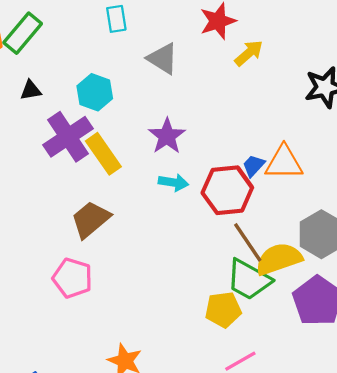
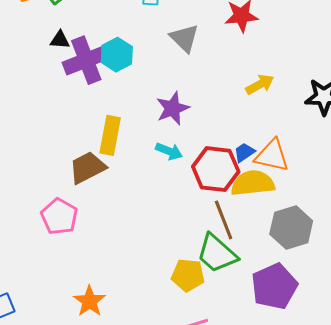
yellow arrow: (249, 53) -> (260, 84), moved
purple cross: (68, 137) -> (86, 60), moved
yellow rectangle: (103, 154) -> (110, 135), moved, turned 33
yellow semicircle: (279, 259) -> (253, 183), moved

